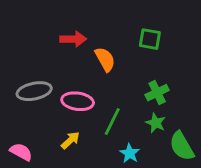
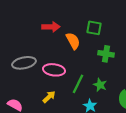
green square: (150, 39) -> (94, 28), moved
green cross: (157, 93) -> (106, 54), moved, turned 35
green star: (156, 123) -> (100, 85), moved

